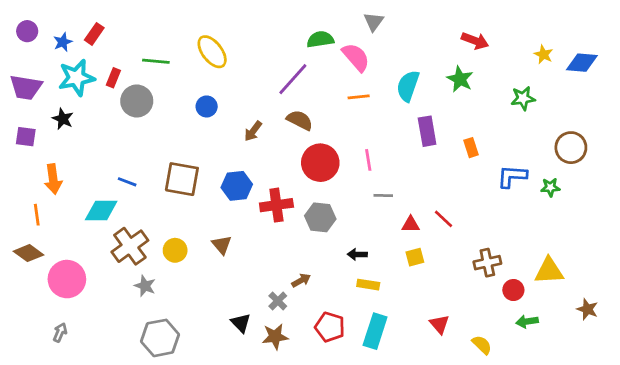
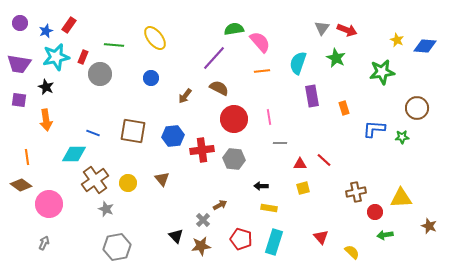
gray triangle: (374, 22) -> (322, 28), moved
green star: (523, 98) -> (382, 72), size x1.4
orange arrow: (53, 179) -> (46, 120), moved

